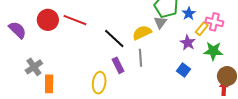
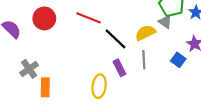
red line: (75, 20) -> (88, 18), moved
gray triangle: (160, 22) -> (165, 22), turned -32
blue square: (183, 70) -> (178, 60), moved

